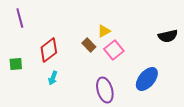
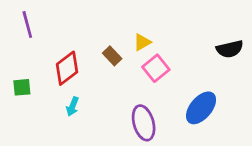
brown rectangle: (89, 45) -> (112, 56), moved

